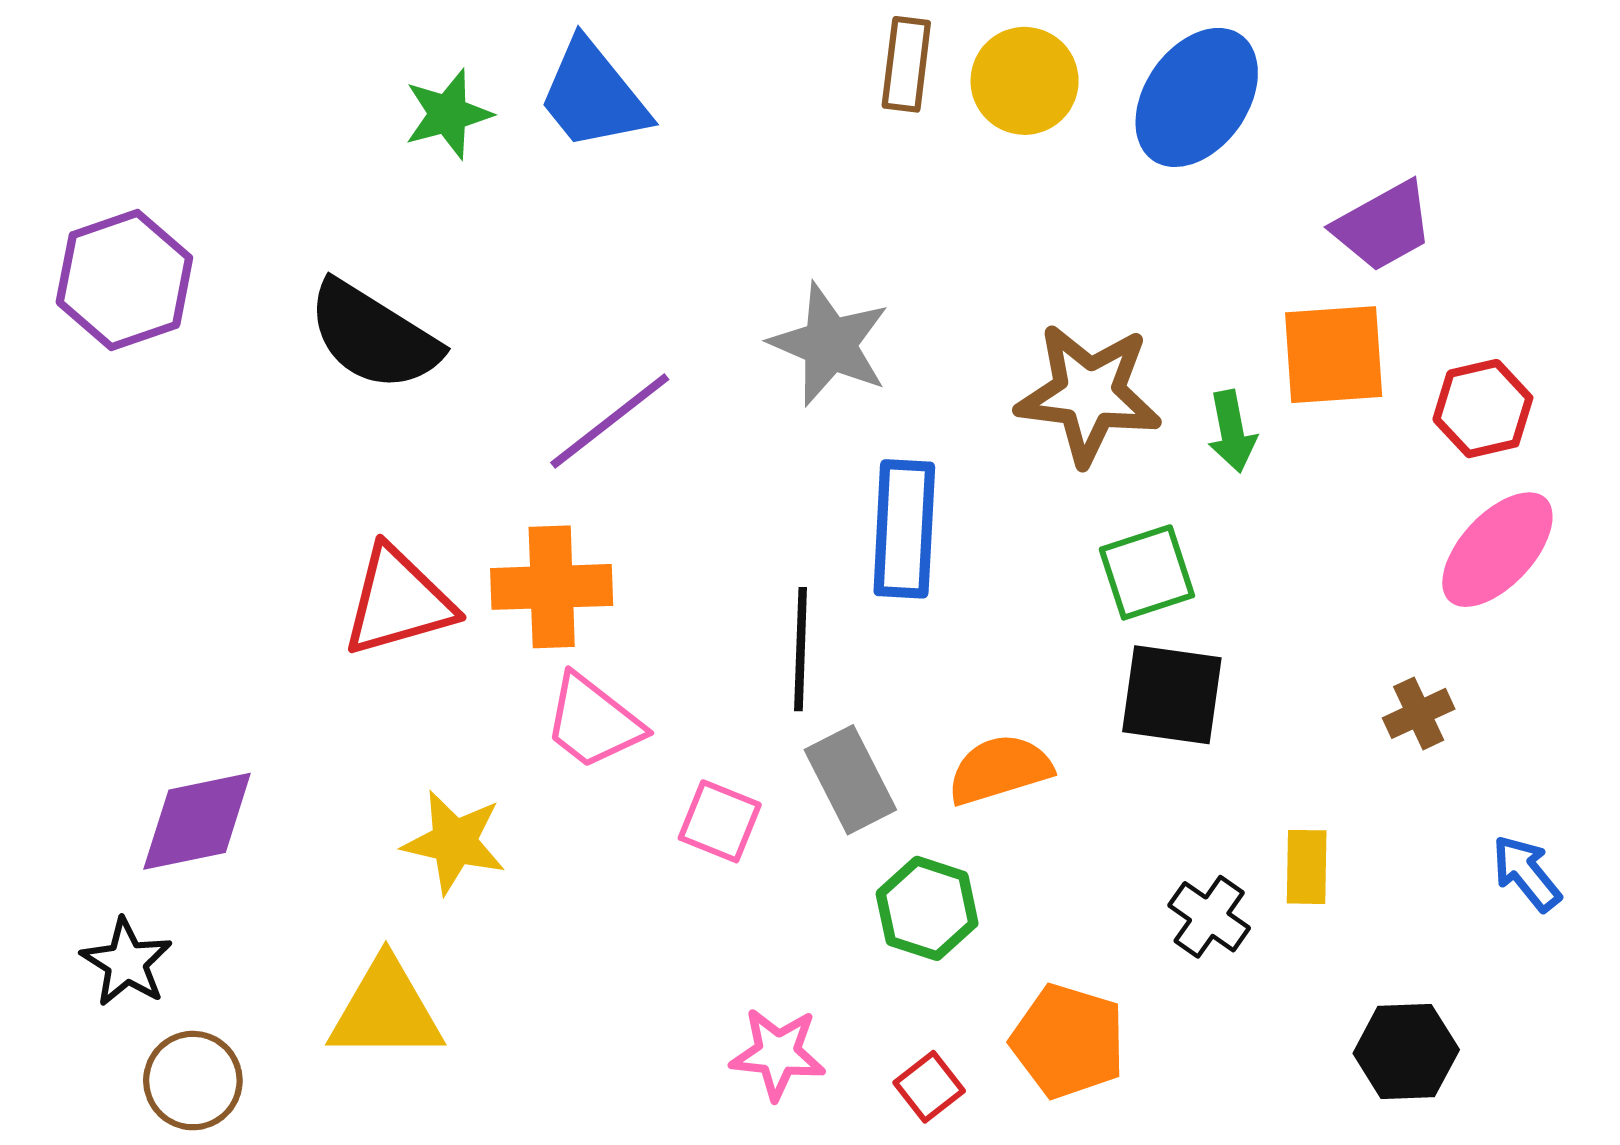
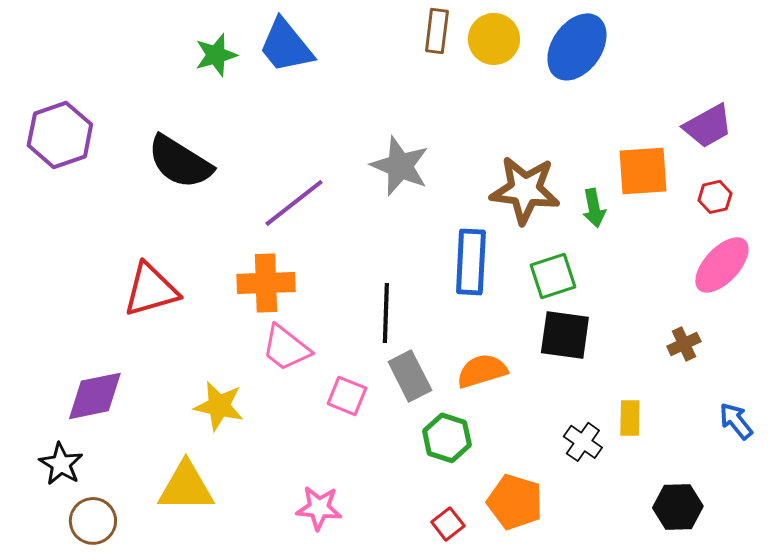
purple trapezoid: (1383, 226) -> (708, 126), moved
red hexagon: (1483, 409) -> (715, 197), size x0.7
blue rectangle: (904, 529) -> (471, 262), moved
red triangle: (398, 601) -> (151, 290), moved
pink star: (778, 1054) -> (319, 508), moved

